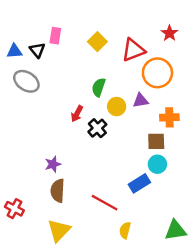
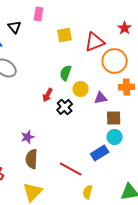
pink rectangle: (55, 36) -> (39, 14), moved
yellow square: (97, 42) -> (65, 35), turned 35
black triangle: (37, 50) -> (15, 27), moved
purple triangle: (141, 101) -> (101, 98), moved
orange cross: (169, 117) -> (127, 87), moved

